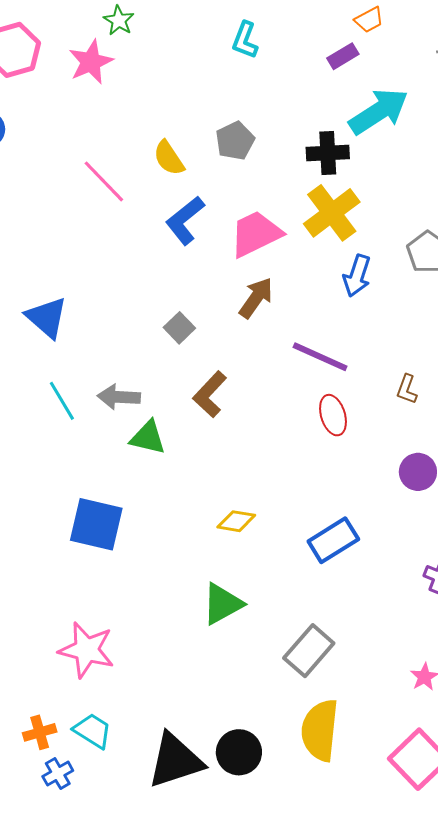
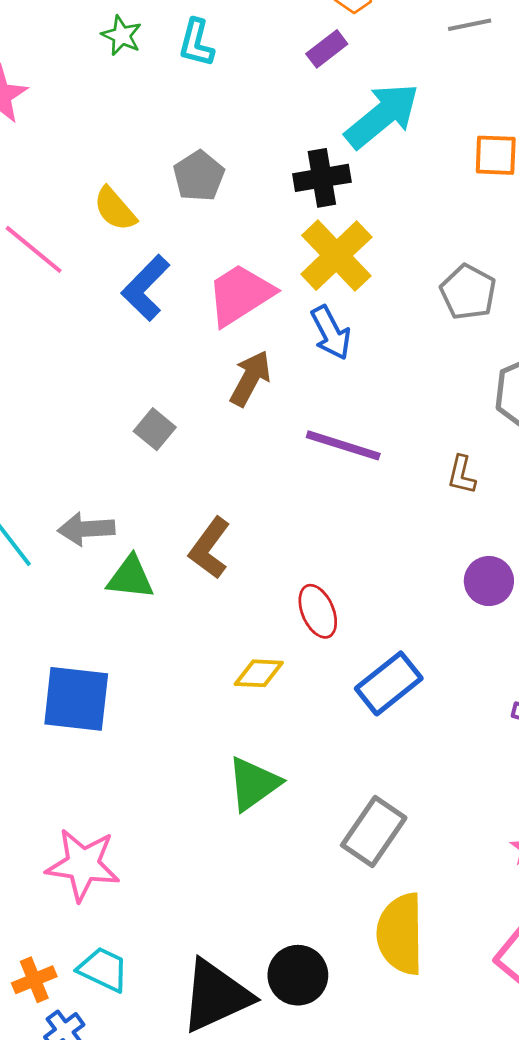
green star: (119, 20) -> (122, 36), moved
blue arrow: (357, 276) -> (331, 333), moved, turned -39
brown L-shape: (210, 394) -> (210, 548), moved
red ellipse: (333, 415) -> (318, 611), moved

